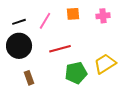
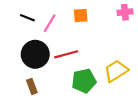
pink cross: (103, 16) -> (125, 12), moved
black line: (19, 22) -> (27, 18), moved, turned 40
black circle: (19, 46) -> (35, 54), moved

